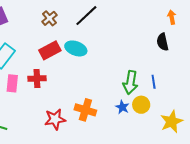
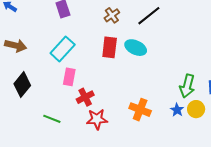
red rectangle: (50, 50) -> (110, 47), turned -60
red cross: (37, 78) -> (85, 97), moved, turned -30
red star: (55, 119) -> (97, 119), moved

